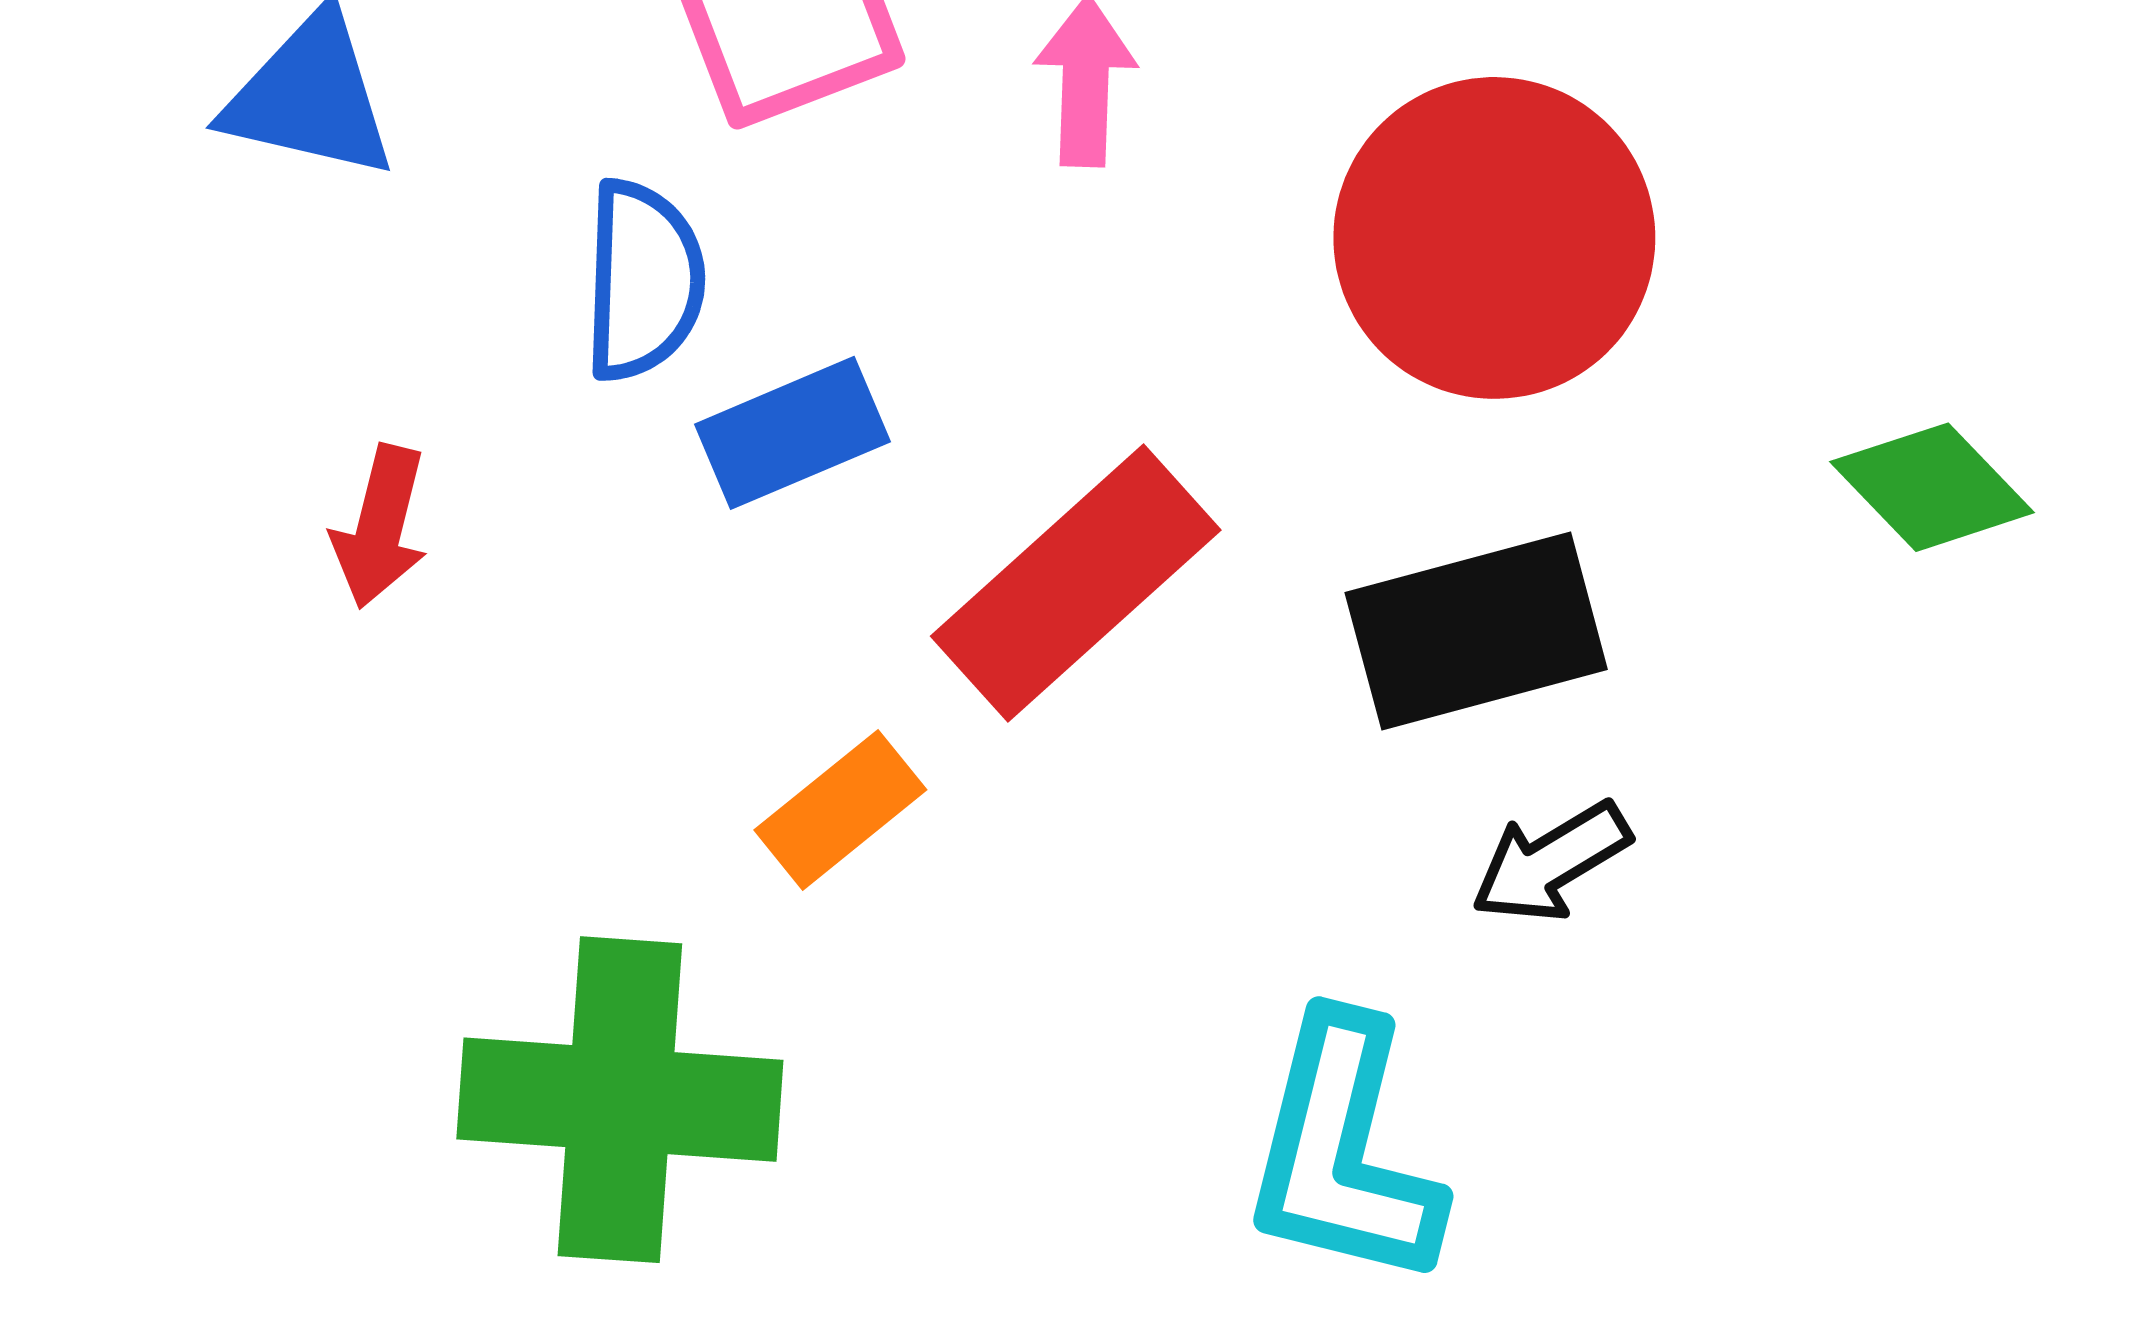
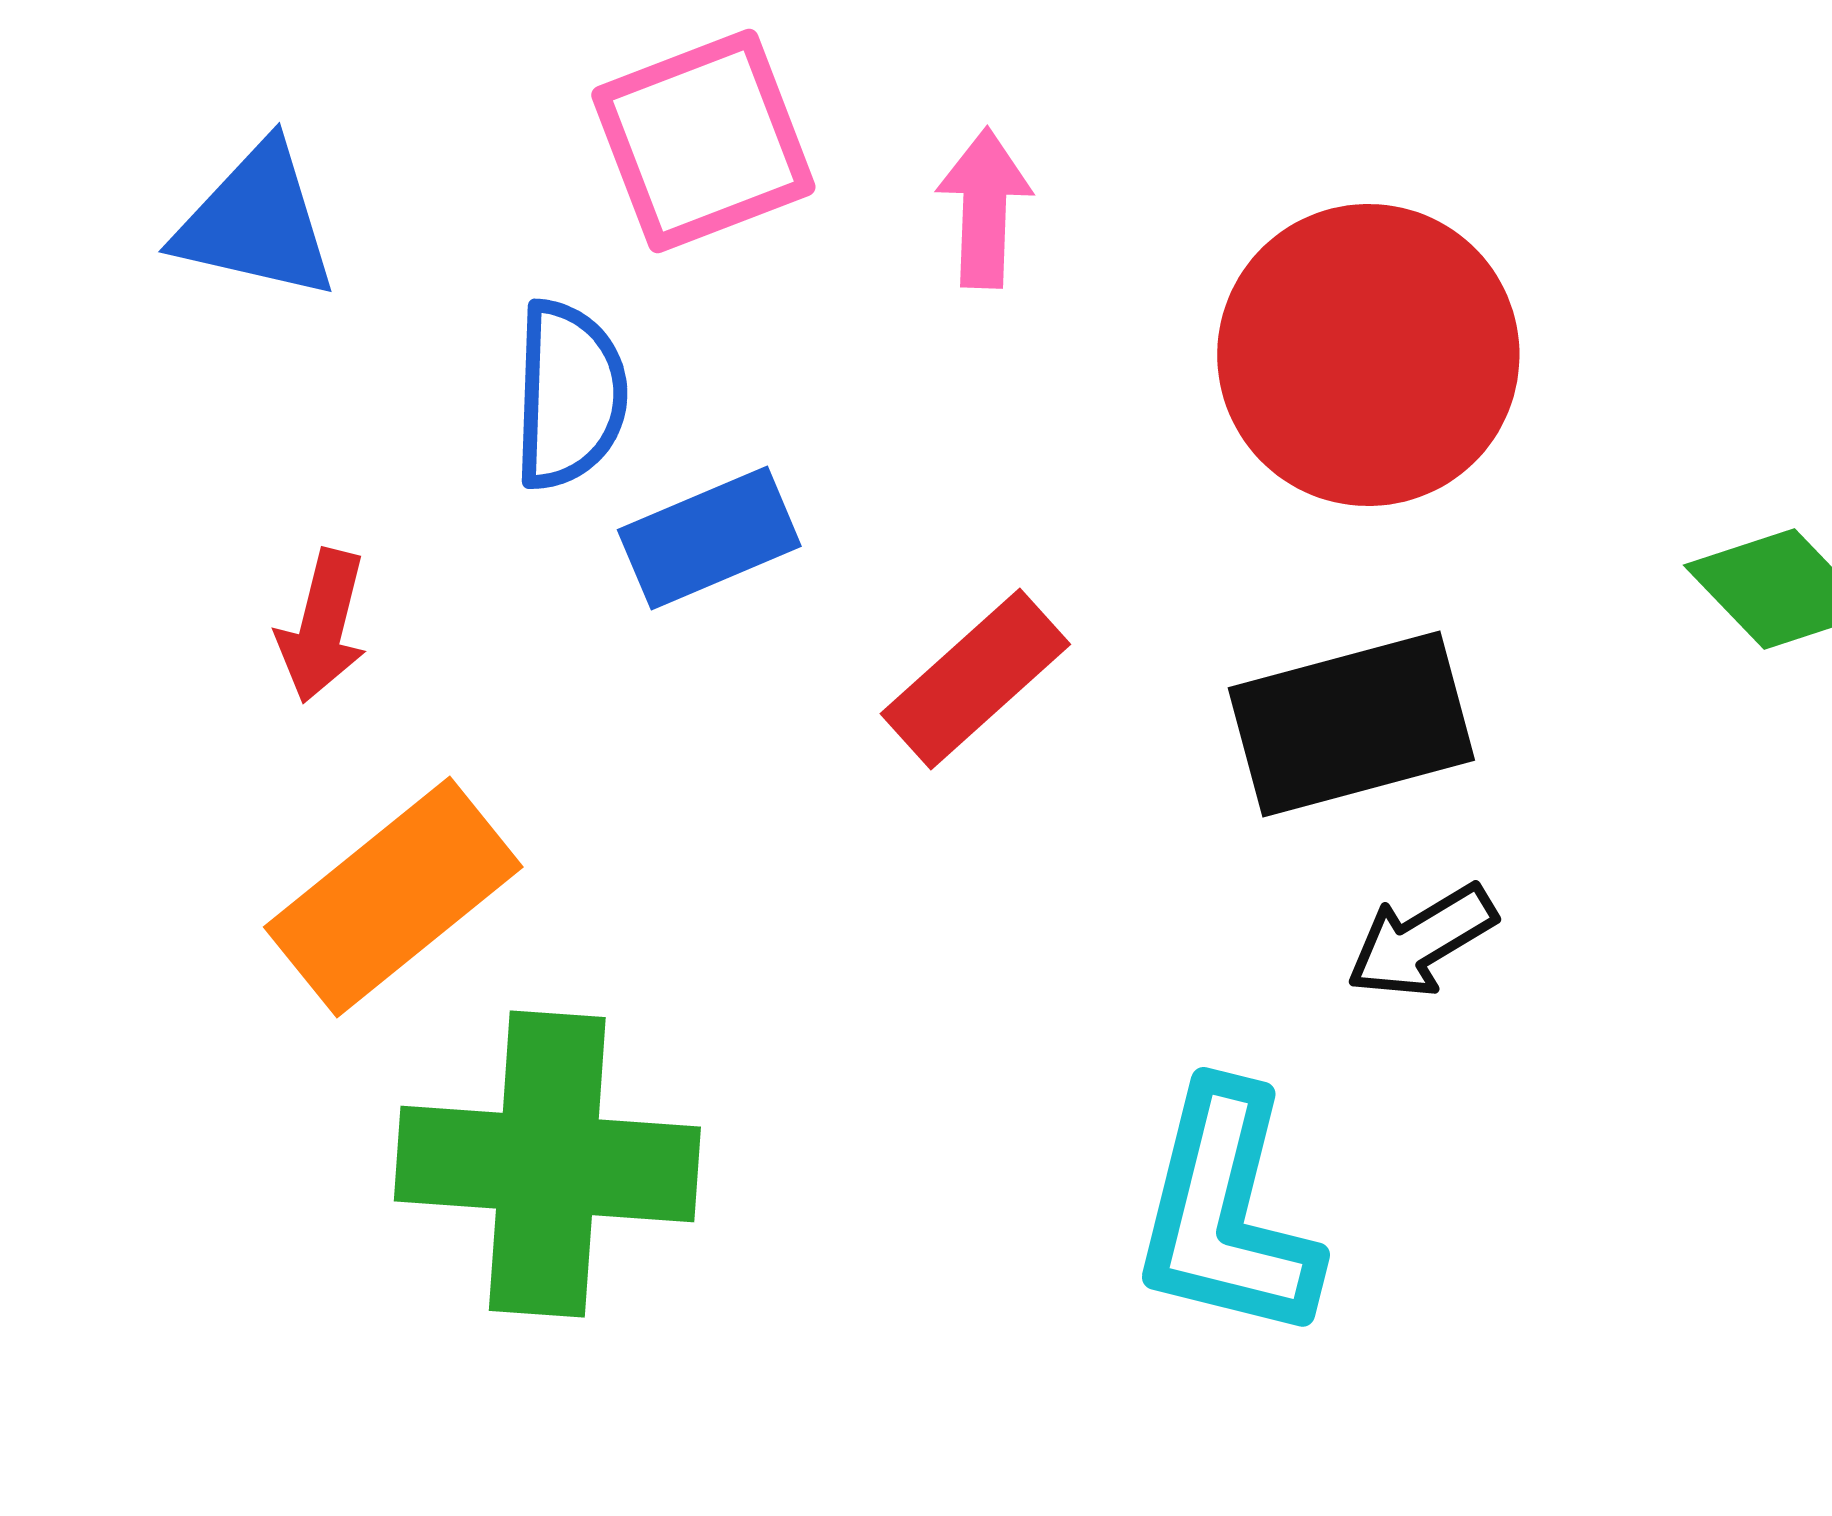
red rectangle: (1076, 583) -> (975, 679), size x0.7
orange rectangle: (840, 810) -> (393, 897), moved, size x1.6

